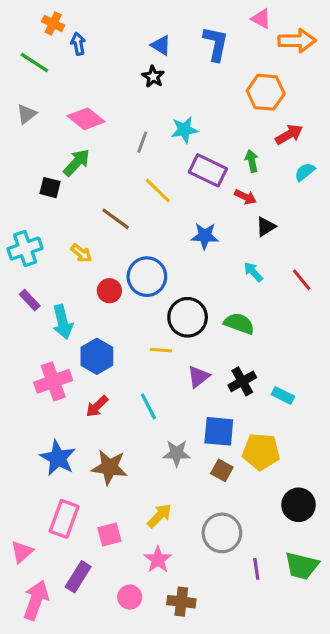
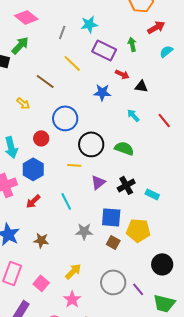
red arrow: (245, 197) -> (122, 74), moved
black triangle: (266, 227) -> (141, 86), turned 40
red circle: (109, 291) -> (41, 138), moved
brown star: (109, 467) -> (41, 240), size x0.7
pink square: (109, 535) -> (41, 283), turned -35
purple line: (256, 569) -> (138, 289), moved, turned -32

